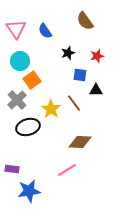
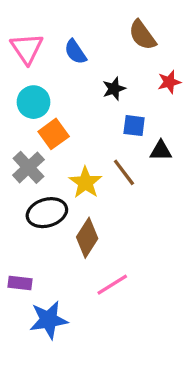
red star: (97, 56) -> (169, 82), moved
brown diamond: (80, 142) -> (87, 238), moved, turned -60

